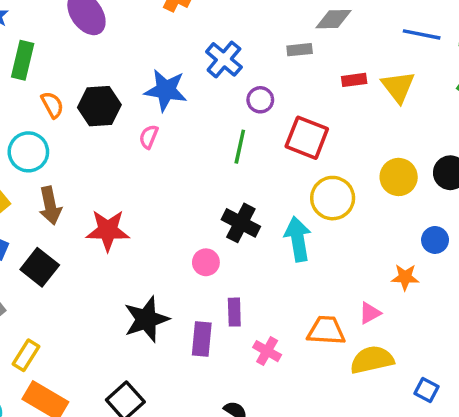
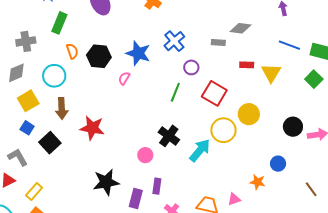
yellow circle: (399, 177) -> (249, 114), moved
cyan arrow: (298, 239) -> (200, 150), turned 40

